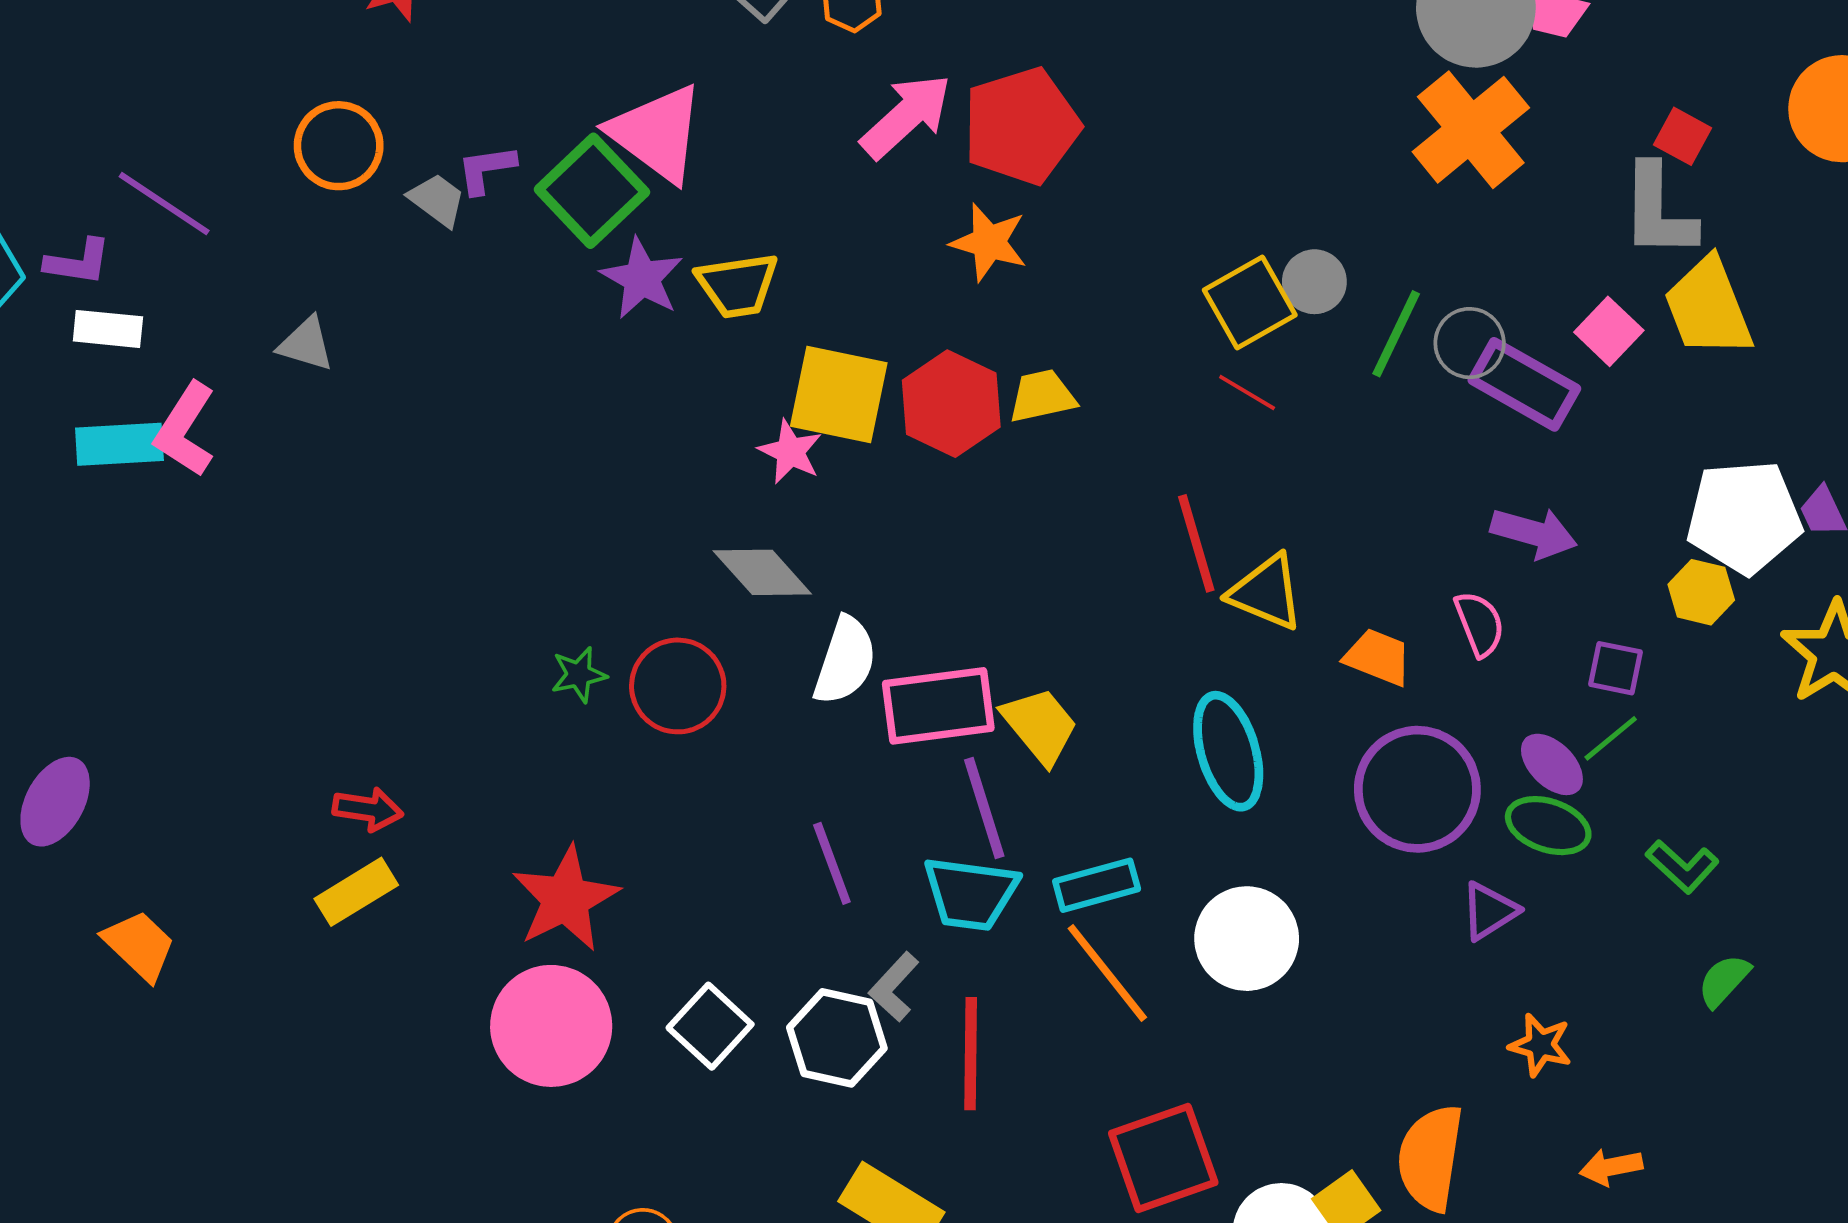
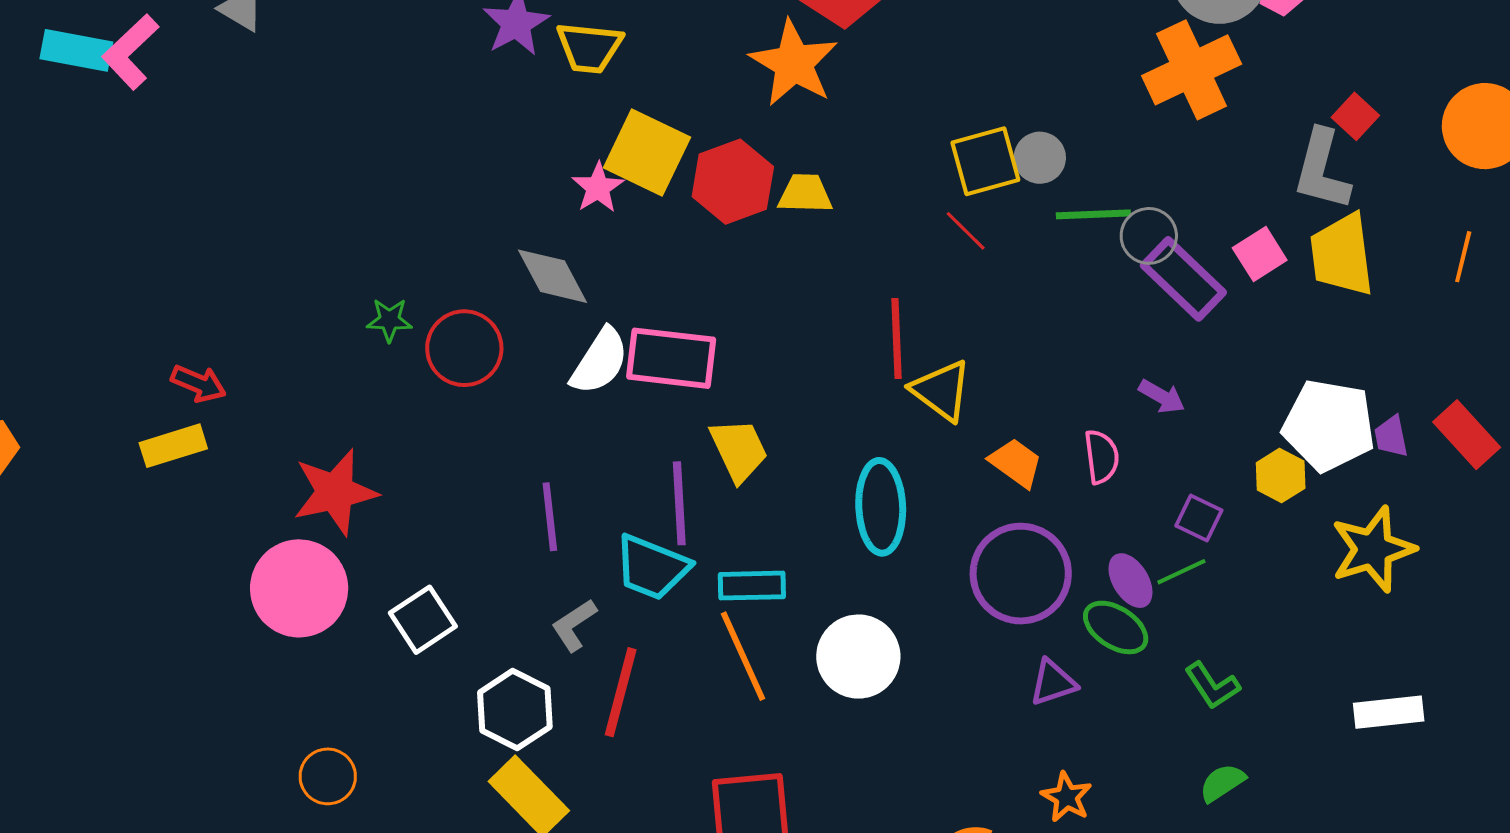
orange star: (989, 242) -> (794, 63), size x1.4
green line: (1396, 334) -> (1093, 214), turned 48
purple arrow: (1534, 533) -> (1162, 396), size x0.7
pink rectangle: (938, 706) -> (671, 358), moved
white hexagon: (837, 1038) -> (515, 710), moved

